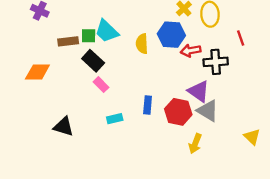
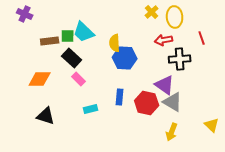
blue hexagon: (171, 35) -> (125, 58), moved
red arrow: (191, 51) -> (164, 40), moved
orange diamond: (37, 72) -> (40, 79), moved
yellow arrow: (195, 144) -> (172, 132), moved

